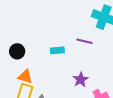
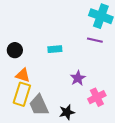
purple line: (85, 41) -> (95, 40), moved

